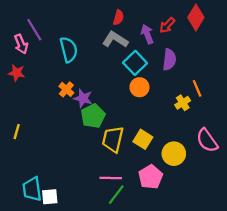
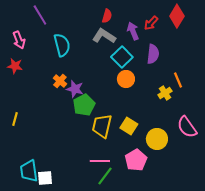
purple line: (34, 30) -> (40, 15), moved

